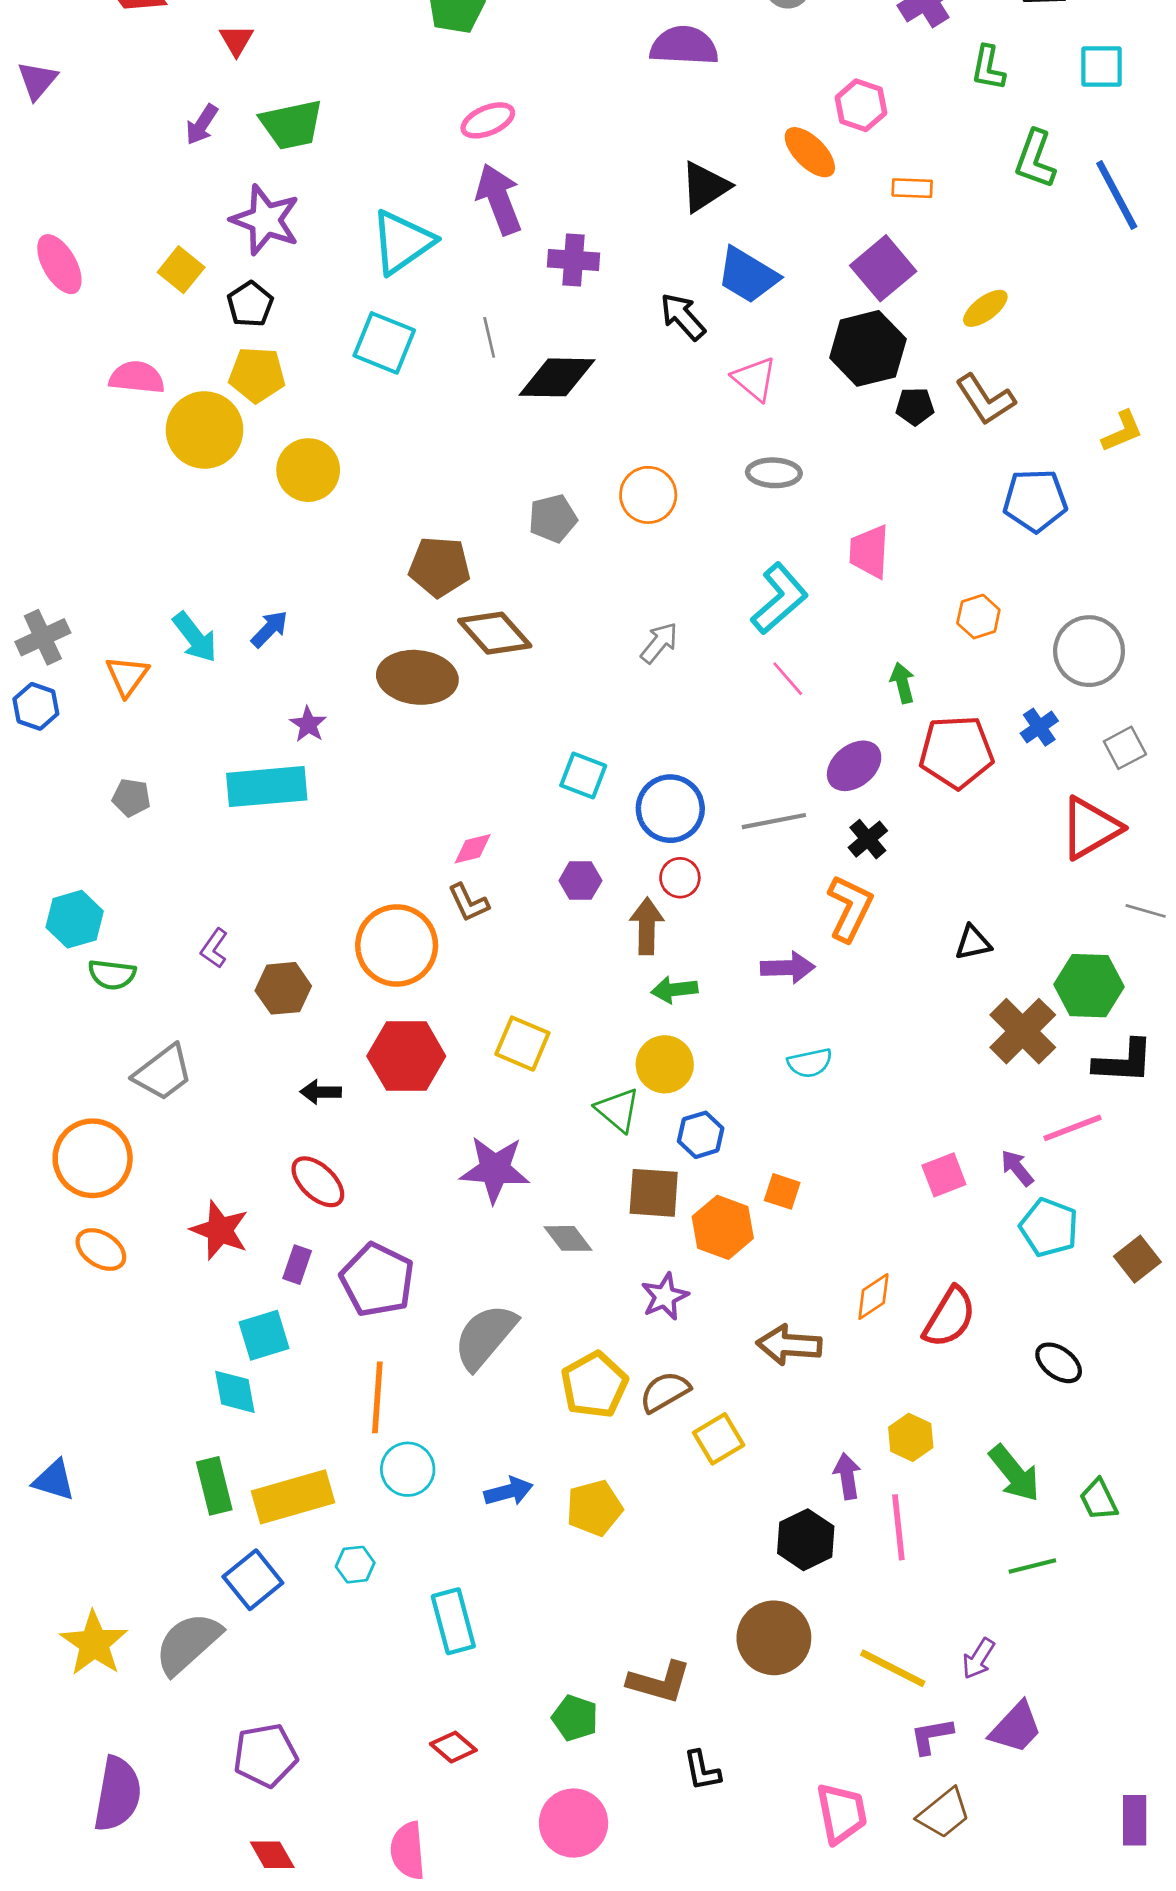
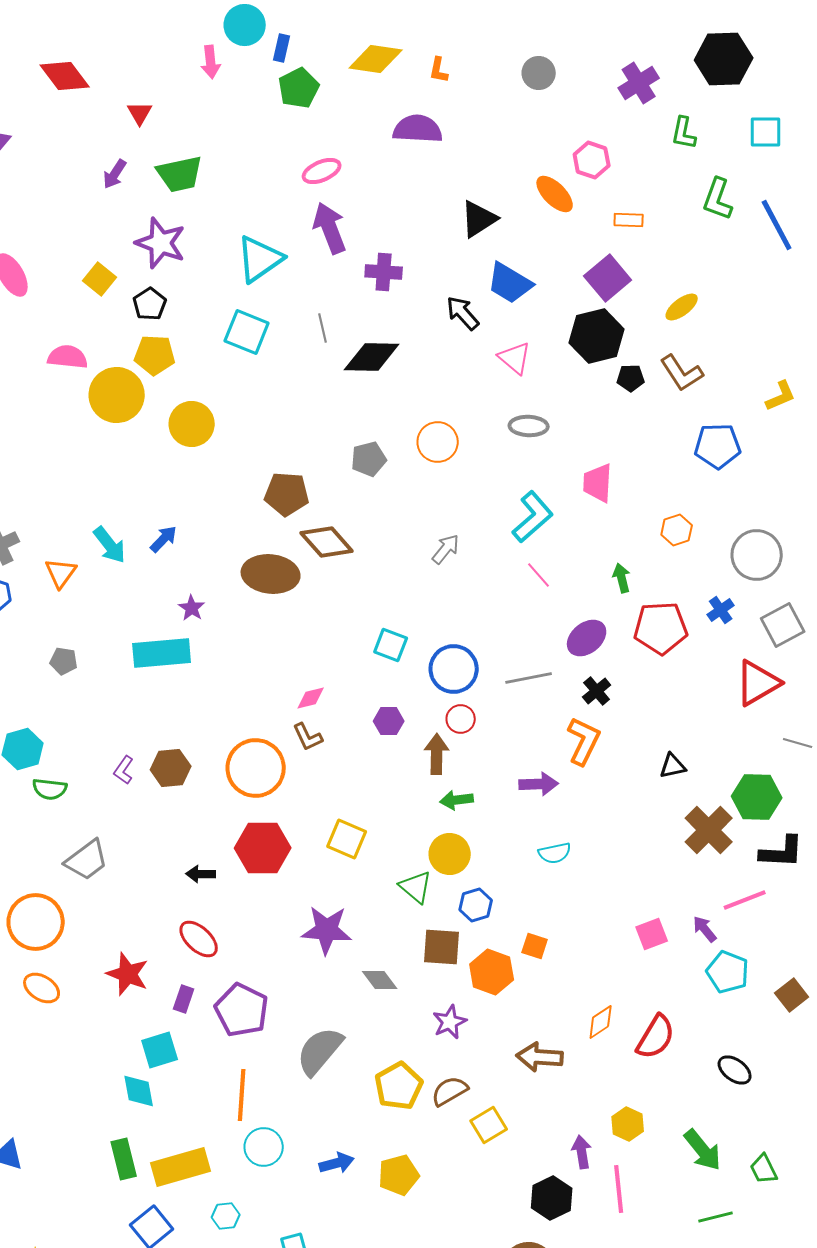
purple semicircle: (684, 46) -> (418, 129), moved
gray square: (1125, 748) -> (783, 625), size x1.4
brown hexagon: (283, 988) -> (171, 768), moved

